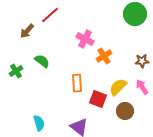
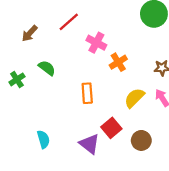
red line: (50, 15) -> (69, 22), moved
red square: (98, 99) -> (111, 128), moved, turned 30
brown circle: (125, 111) -> (141, 140), moved

